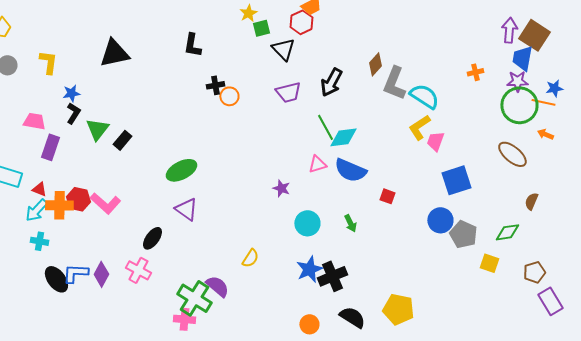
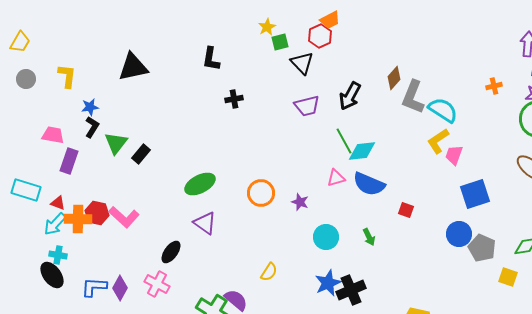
orange circle: (229, 96) -> (261, 193), moved, size x1.4
black ellipse: (56, 279) -> (52, 275), moved

